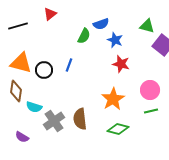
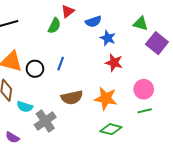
red triangle: (50, 14) -> (68, 11), moved
green semicircle: (84, 36) -> (54, 26), moved
orange star: (113, 99) -> (106, 98), turned -30
brown semicircle: (80, 119) -> (72, 97), moved, turned -95

